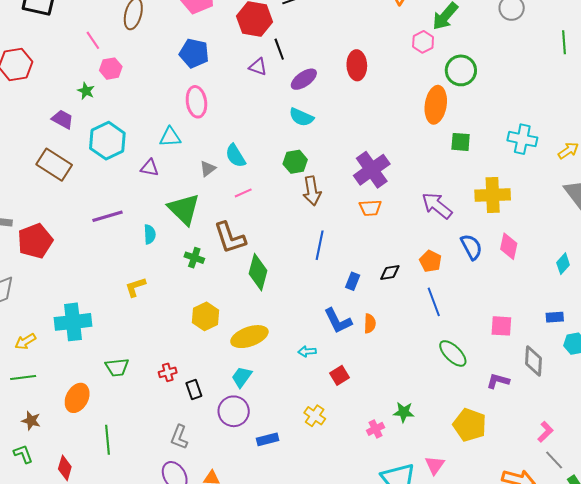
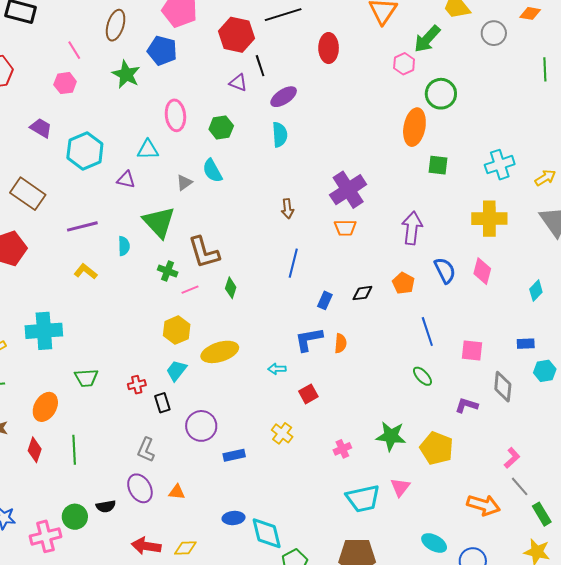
blue pentagon: (194, 53) -> (162, 51), moved
red ellipse: (357, 65) -> (329, 48), moved
pink hexagon: (111, 69) -> (65, 83), moved
green star: (86, 91) -> (126, 74), moved, size x1.6
cyan semicircle: (301, 117) -> (280, 135), turned -120
cyan cross: (522, 139) -> (500, 165), turned -32
green hexagon: (295, 162) -> (221, 128), moved
brown rectangle: (54, 165) -> (28, 194), moved
brown arrow: (312, 191) -> (288, 209), size x0.7
pink line: (243, 193) -> (190, 290), moved
yellow cross: (493, 195) -> (489, 219), moved
purple arrow: (437, 206) -> (412, 228), turned 56
green diamond: (258, 272) -> (231, 288), size x0.6
yellow L-shape: (135, 287) -> (86, 271), moved, turned 55
blue line: (434, 302) -> (427, 331), moved
blue L-shape: (338, 321) -> (309, 339), turned 104
green ellipse: (453, 353) -> (422, 376), size x0.7
cyan trapezoid: (242, 377) -> (176, 371), moved
green star: (404, 412) -> (391, 436), moved, size x1.4
red diamond: (65, 468) -> (35, 450), moved

